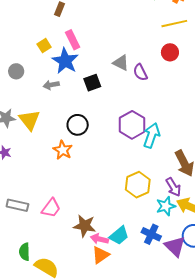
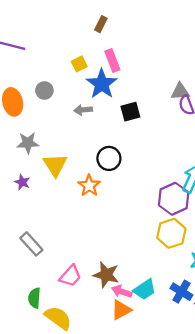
gray triangle: (121, 63) -> (180, 92), moved, turned -36
yellow triangle: (30, 120) -> (55, 165), moved
purple hexagon: (132, 125) -> (174, 199), moved
gray rectangle: (17, 205) -> (31, 244), turned 30
pink trapezoid: (51, 208) -> (70, 276), moved

